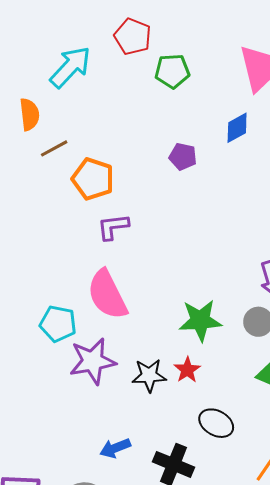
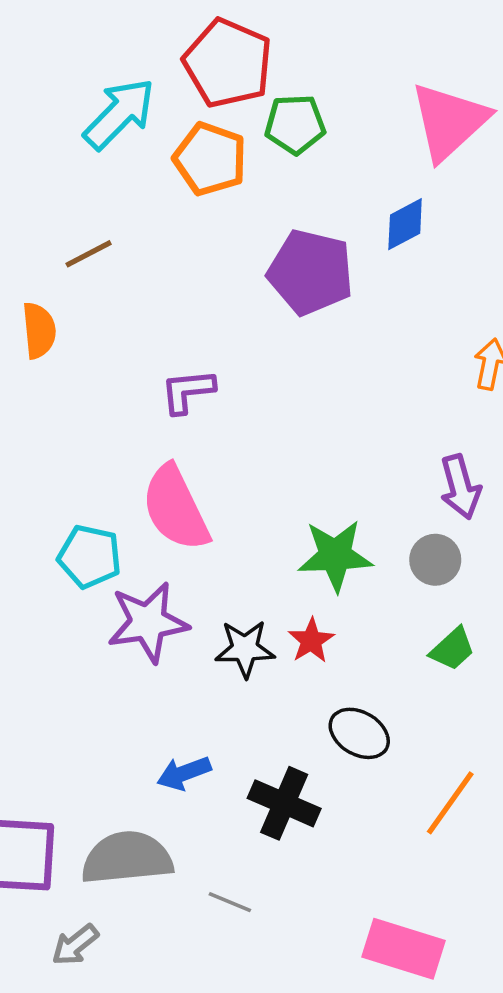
red pentagon: (133, 36) -> (228, 63), size x1.4
orange semicircle: (29, 114) -> (39, 330), moved
purple pentagon: (183, 157) -> (311, 272), size x1.8
orange pentagon: (93, 179) -> (210, 159), moved

